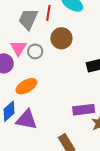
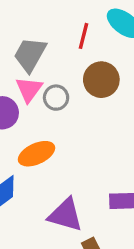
gray trapezoid: (28, 19) -> (30, 54), moved
purple triangle: (27, 120) -> (65, 215), moved

